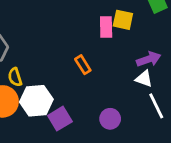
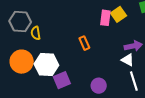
yellow square: (123, 20) -> (119, 14), turned 35
yellow semicircle: (15, 77) -> (36, 33), moved

